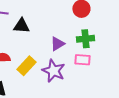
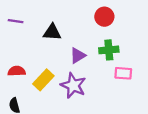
black triangle: (21, 26) -> (52, 32), moved
pink rectangle: (82, 60) -> (123, 73), moved

